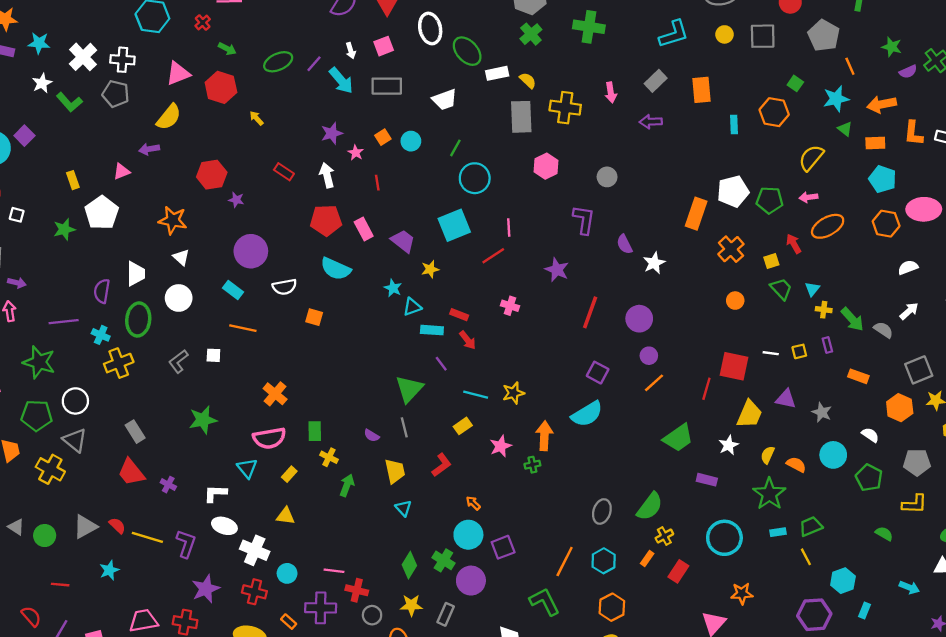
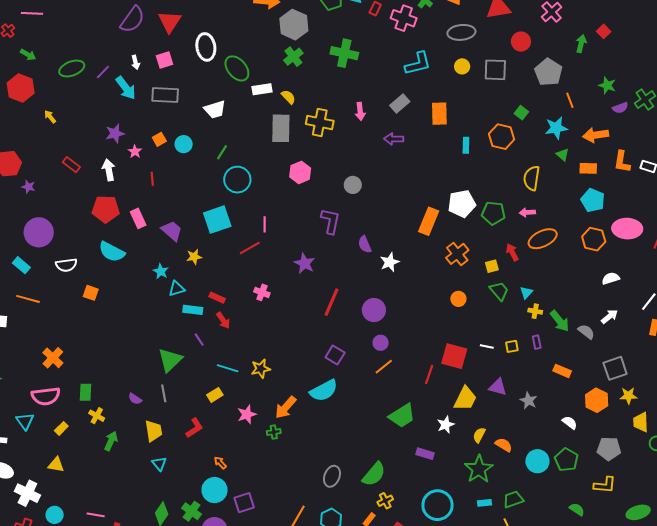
yellow semicircle: (811, 158) -> (532, 178), turned -35
orange arrow: (544, 436) -> (286, 407), turned -145
cyan circle: (833, 455) -> (537, 461), moved

